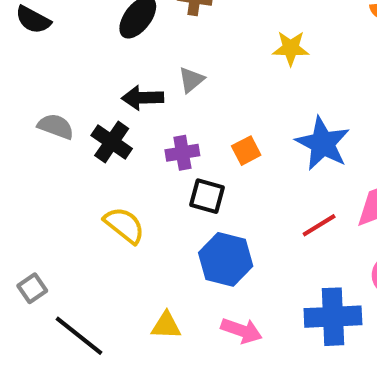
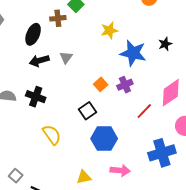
black arrow: (142, 98) -> (39, 61), moved
blue star: (323, 143) -> (133, 53), moved
purple cross: (182, 153) -> (125, 85), moved
black square: (207, 196) -> (88, 111), turned -36
yellow semicircle: (124, 225) -> (52, 135), turned 30

